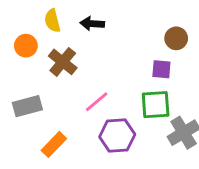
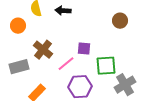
brown cross: (63, 62) -> (43, 50), moved
purple square: (161, 69) -> (84, 49), moved

